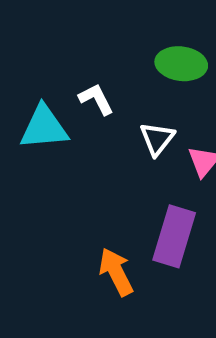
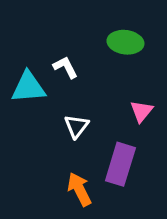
white triangle: (157, 139) -> (76, 126), moved

